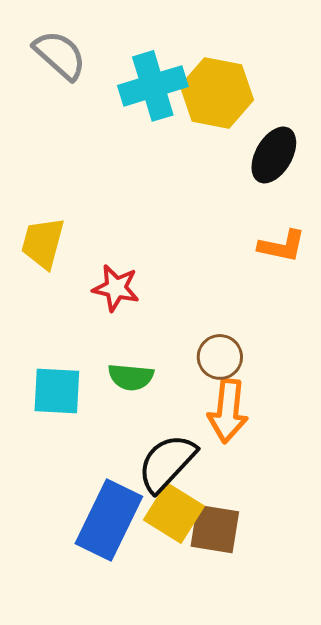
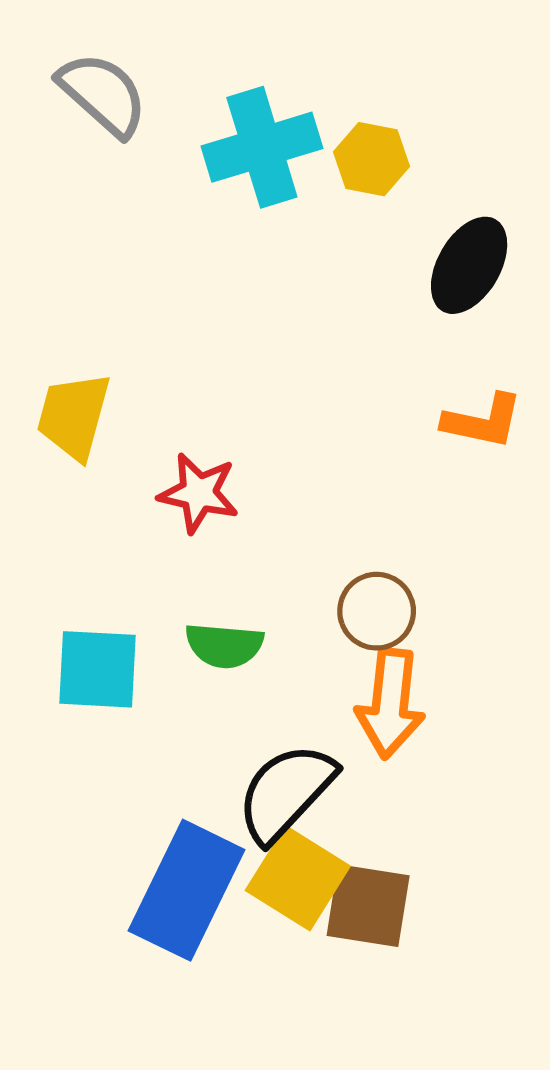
yellow hexagon: (217, 93) -> (371, 159), size x0.6

